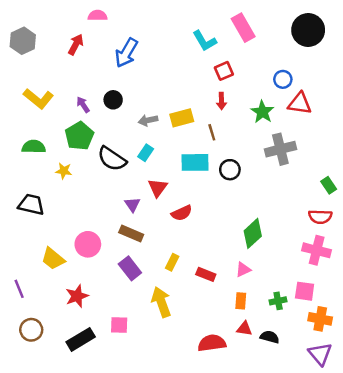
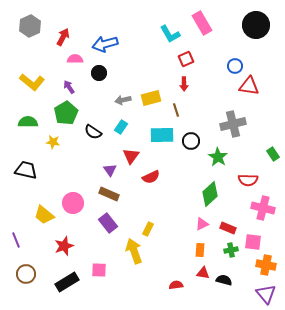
pink semicircle: (97, 16) -> (75, 59), moved
gray hexagon: (23, 41) -> (30, 26), moved
blue arrow: (126, 53) -> (105, 44), turned 45
black circle: (113, 100) -> (99, 73), moved
green star: (262, 112) -> (218, 157), moved
black semicircle: (112, 159) -> (93, 132), size x0.7
red semicircle: (320, 217) -> (248, 180), moved
yellow rectangle: (172, 262) -> (148, 229), moved
red rectangle: (206, 274) -> (228, 228), moved
red semicircle: (212, 343) -> (176, 285), size x0.6

